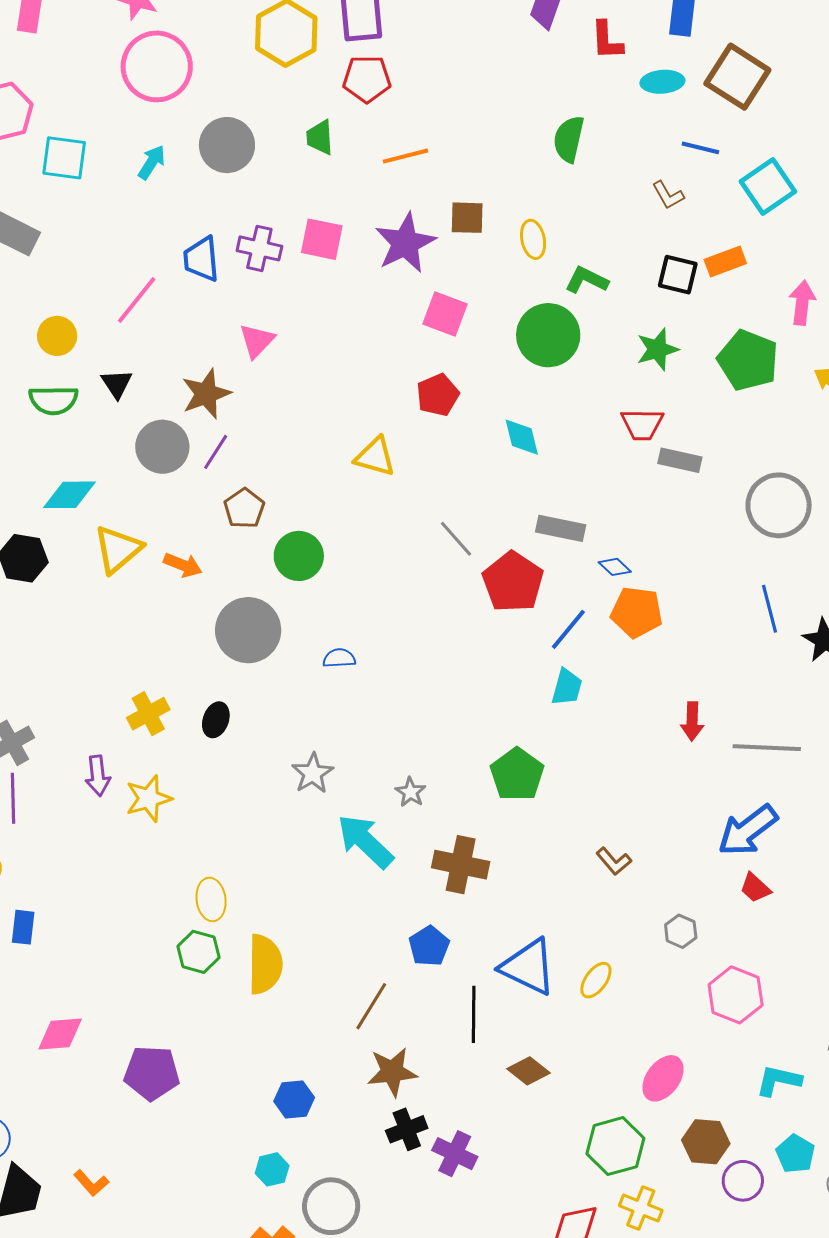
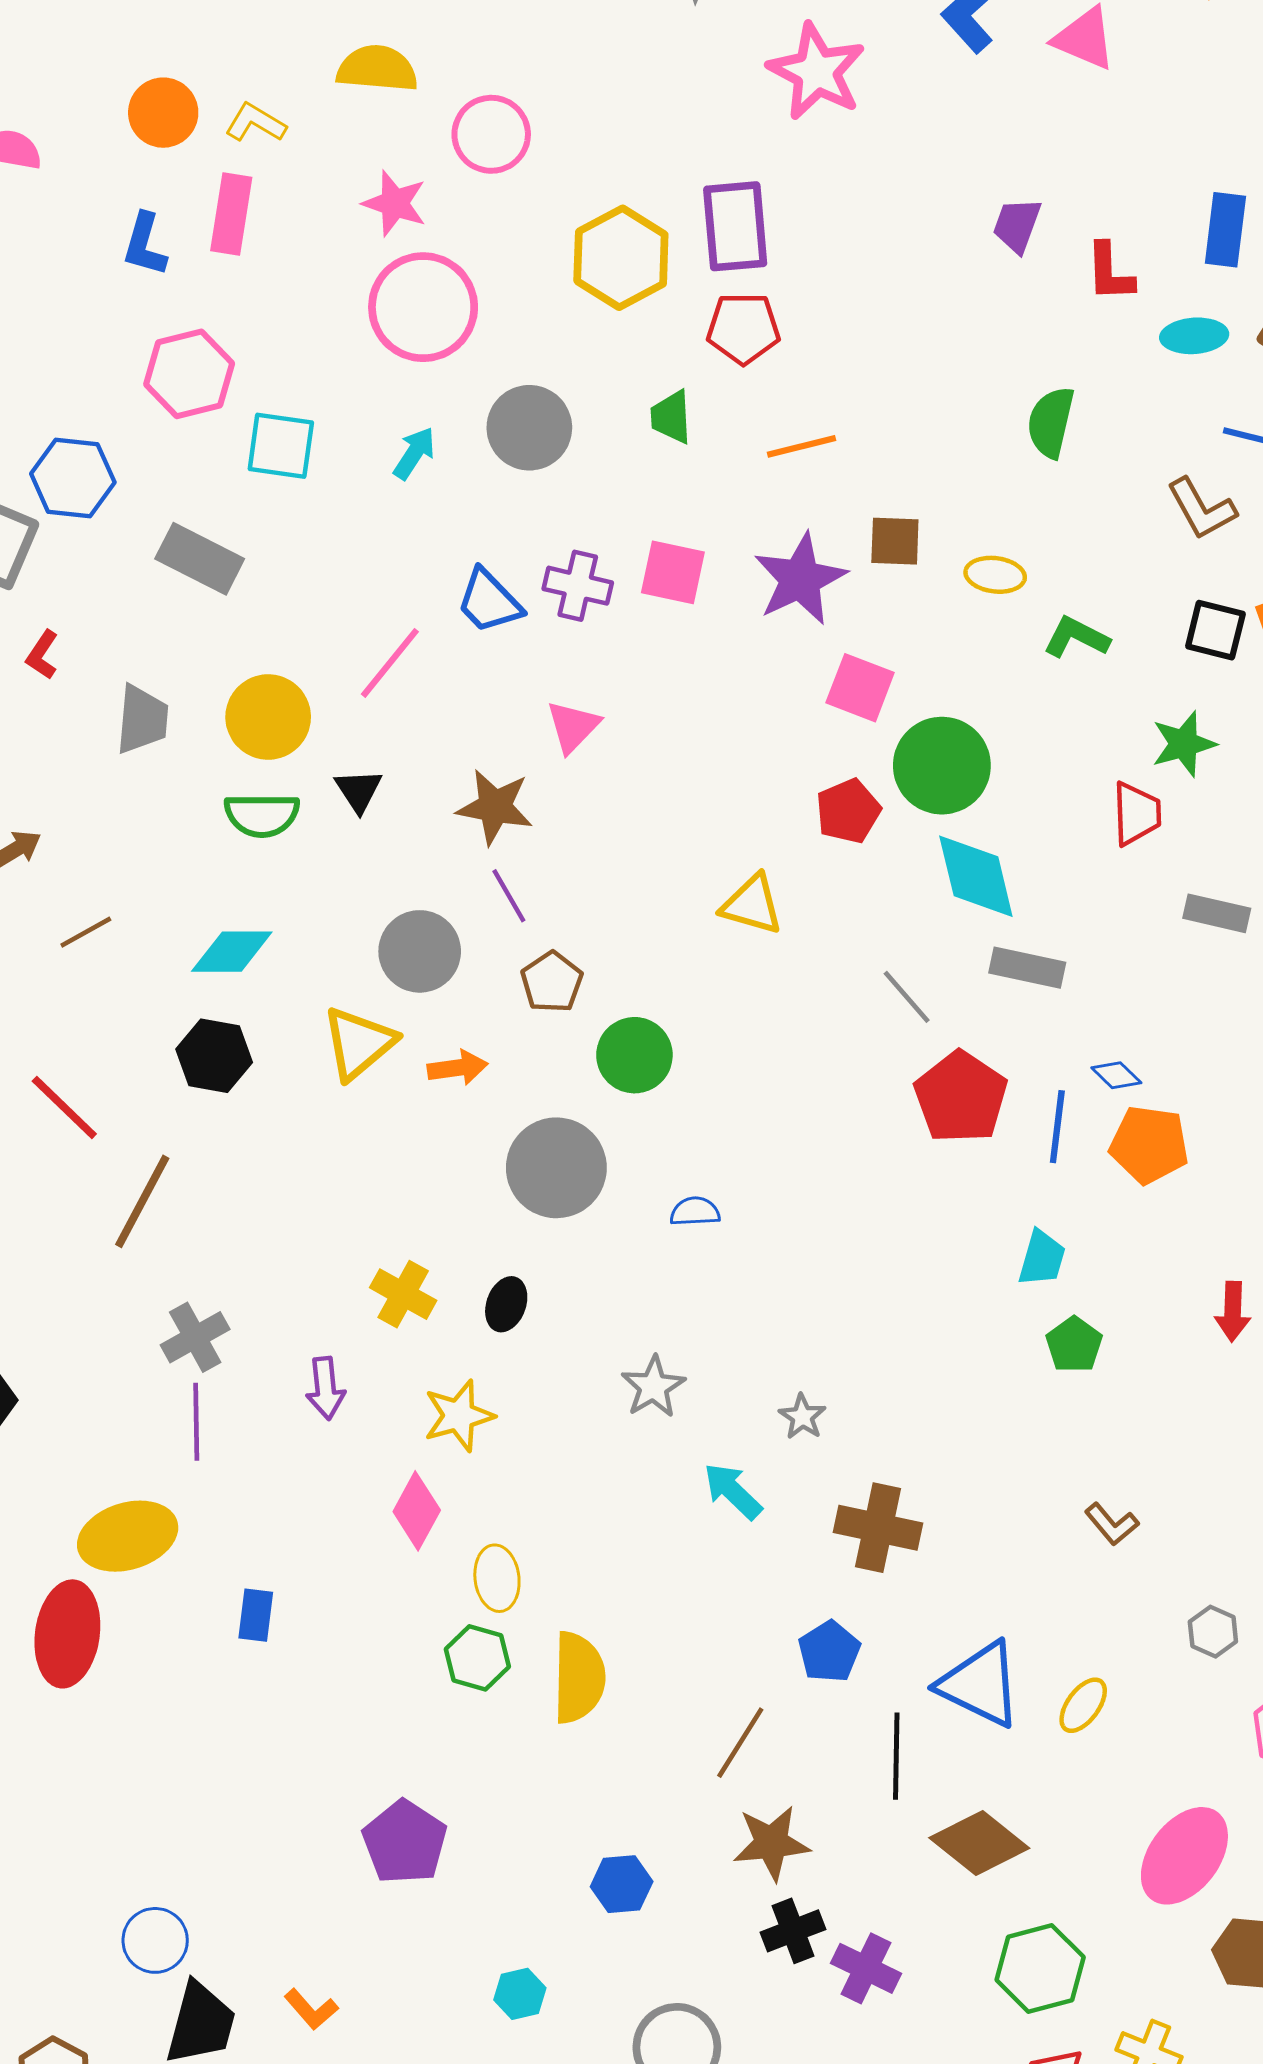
brown L-shape: (668, 195) -> (1201, 509), size x1.4
yellow ellipse: (533, 239) -> (995, 575), turned -72
blue trapezoid: (201, 259) -> (489, 601), turned -39
green circle: (548, 335) -> (942, 766), moved
yellow circle: (57, 336) -> (268, 717), size x1.4
brown star: (206, 394) -> (495, 807), turned 30
red trapezoid: (642, 424) -> (1137, 814), moved, turned -93
cyan diamond: (522, 437) -> (976, 876), size x1.5
gray circle: (162, 447) -> (420, 951), moved
purple line: (216, 452) -> (509, 896), turned -63
cyan diamond: (69, 495) -> (232, 952), moved
gray rectangle: (561, 528) -> (1027, 968), moved
gray line: (456, 539) -> (907, 997), moved
orange arrow: (183, 565) -> (458, 1068), turned -30
blue line: (568, 629) -> (1057, 1127), moved, turned -33
yellow cross: (148, 714) -> (403, 1294), turned -33
green pentagon: (517, 774) -> (1074, 1345), moved, size x0.7
yellow star: (149, 798) -> (459, 1416), moved
cyan arrow: (365, 841) -> (733, 1491), size x0.7
blue rectangle: (23, 927) -> (256, 1615), moved
pink diamond: (60, 1034) -> (417, 1511), moved, turned -57
brown diamond: (528, 1071) -> (979, 1843), size x1.5
purple pentagon: (152, 1073) -> (405, 1842), turned 30
pink ellipse: (663, 1078) -> (1184, 1856), size x1.4
green hexagon: (615, 1146) -> (1040, 1969), moved
cyan hexagon: (272, 1169) -> (520, 1994), moved

